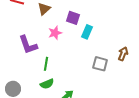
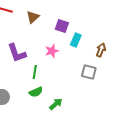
pink star: (55, 33) -> (52, 51), moved
brown arrow: (123, 54) -> (101, 50), moved

